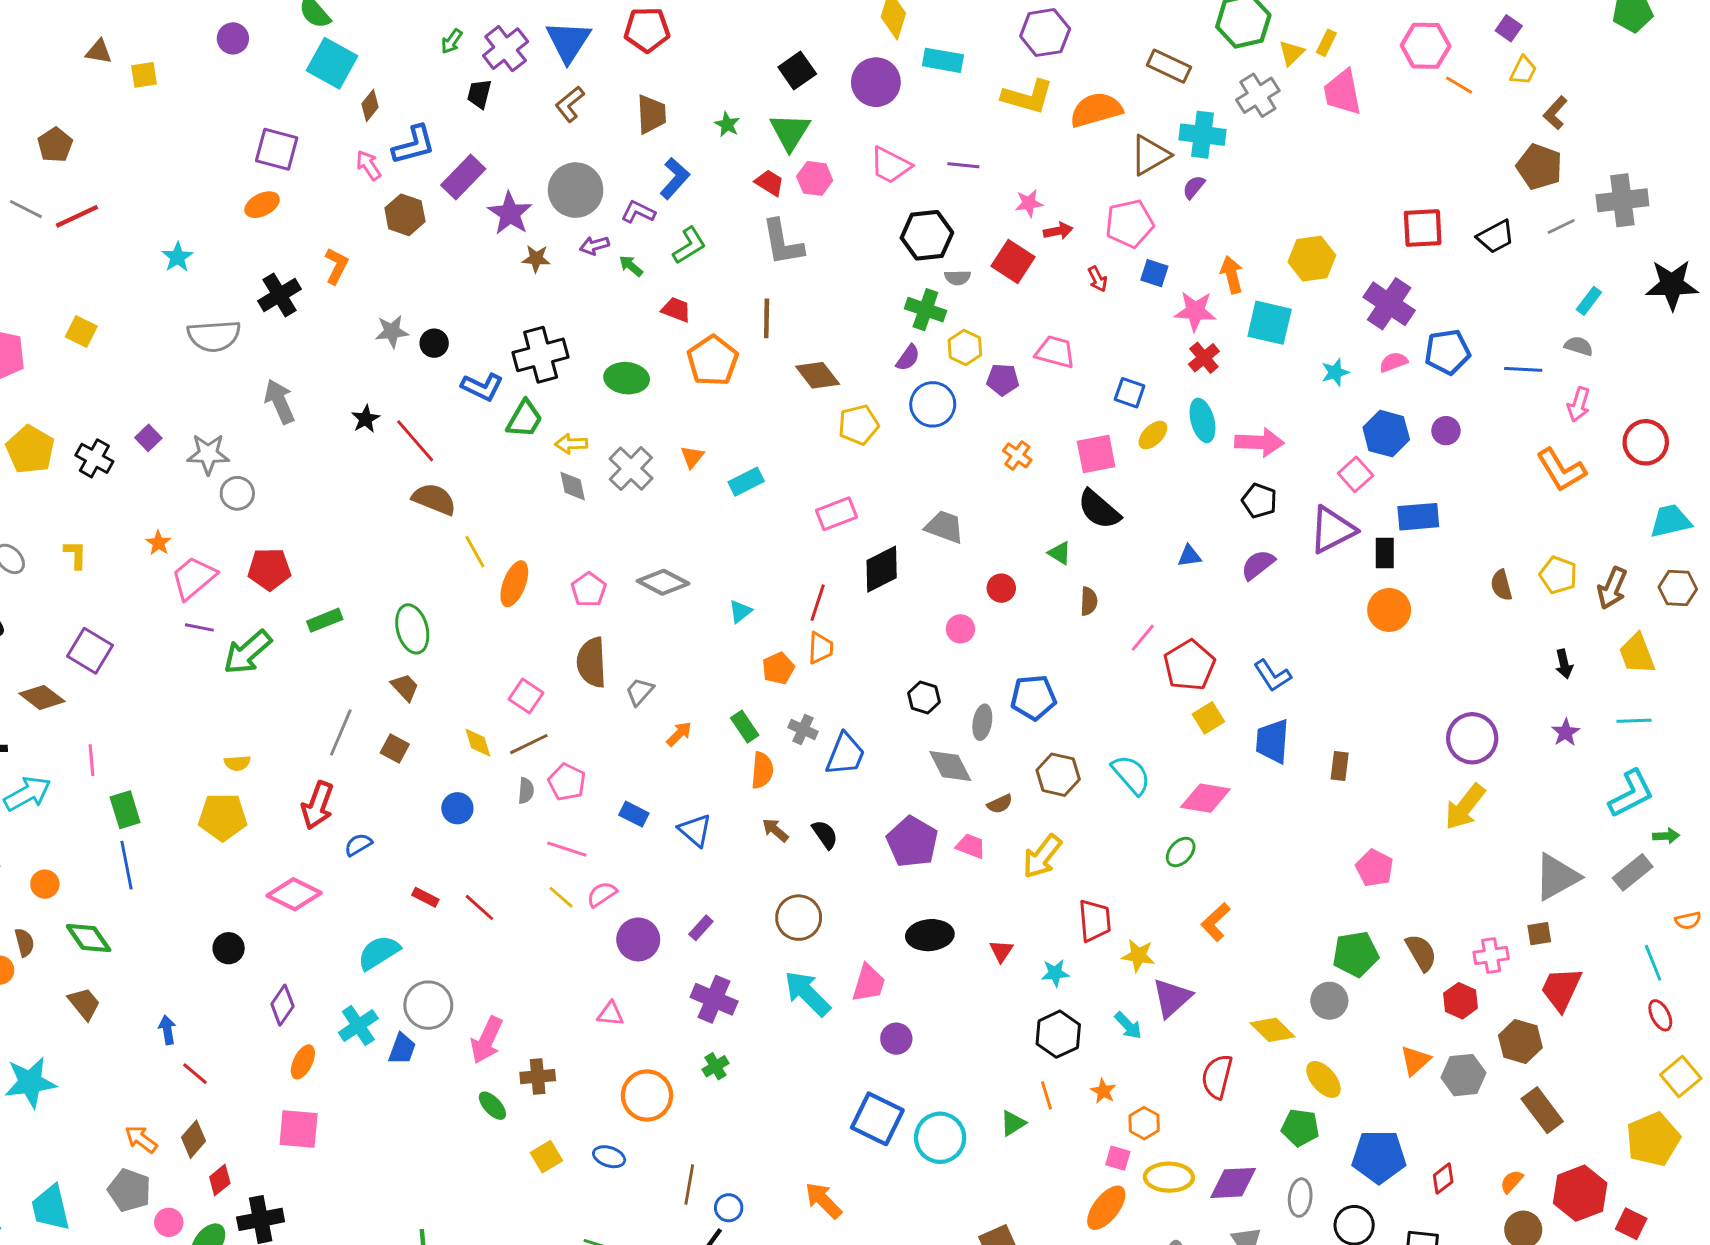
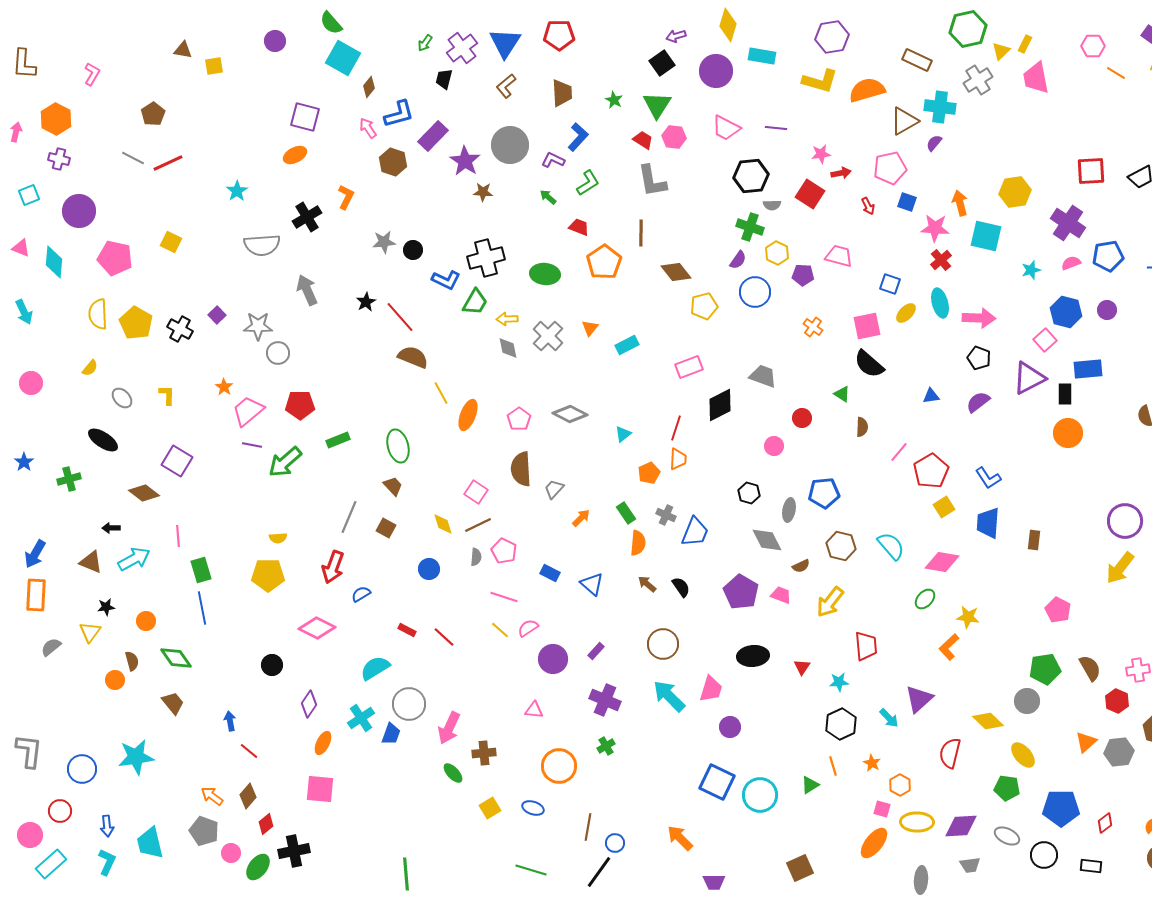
pink hexagon: (1426, 46) -> (1093, 46), size x0.7
purple arrow: (594, 245) -> (676, 36), moved
yellow star: (1138, 956) -> (968, 617), moved
gray ellipse: (1300, 1198) -> (1007, 836), turned -70

